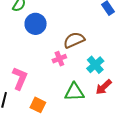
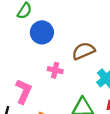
pink cross: (59, 59) -> (55, 70), moved, turned 32

